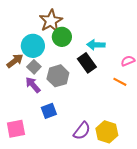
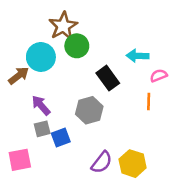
cyan arrow: (96, 45) -> (138, 56), moved
gray square: (34, 67) -> (42, 129), moved, turned 32
gray hexagon: (58, 76) -> (89, 110), moved
orange line: (120, 82) -> (149, 102), turned 64

